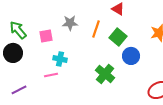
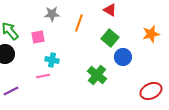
gray star: (70, 23) -> (52, 14), moved
orange line: (96, 29) -> (79, 23), moved

